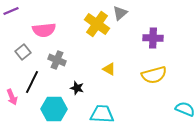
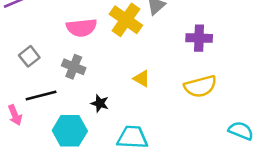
pink semicircle: (44, 30) -> (82, 28), moved
black line: (32, 82) -> (41, 95), turned 50

